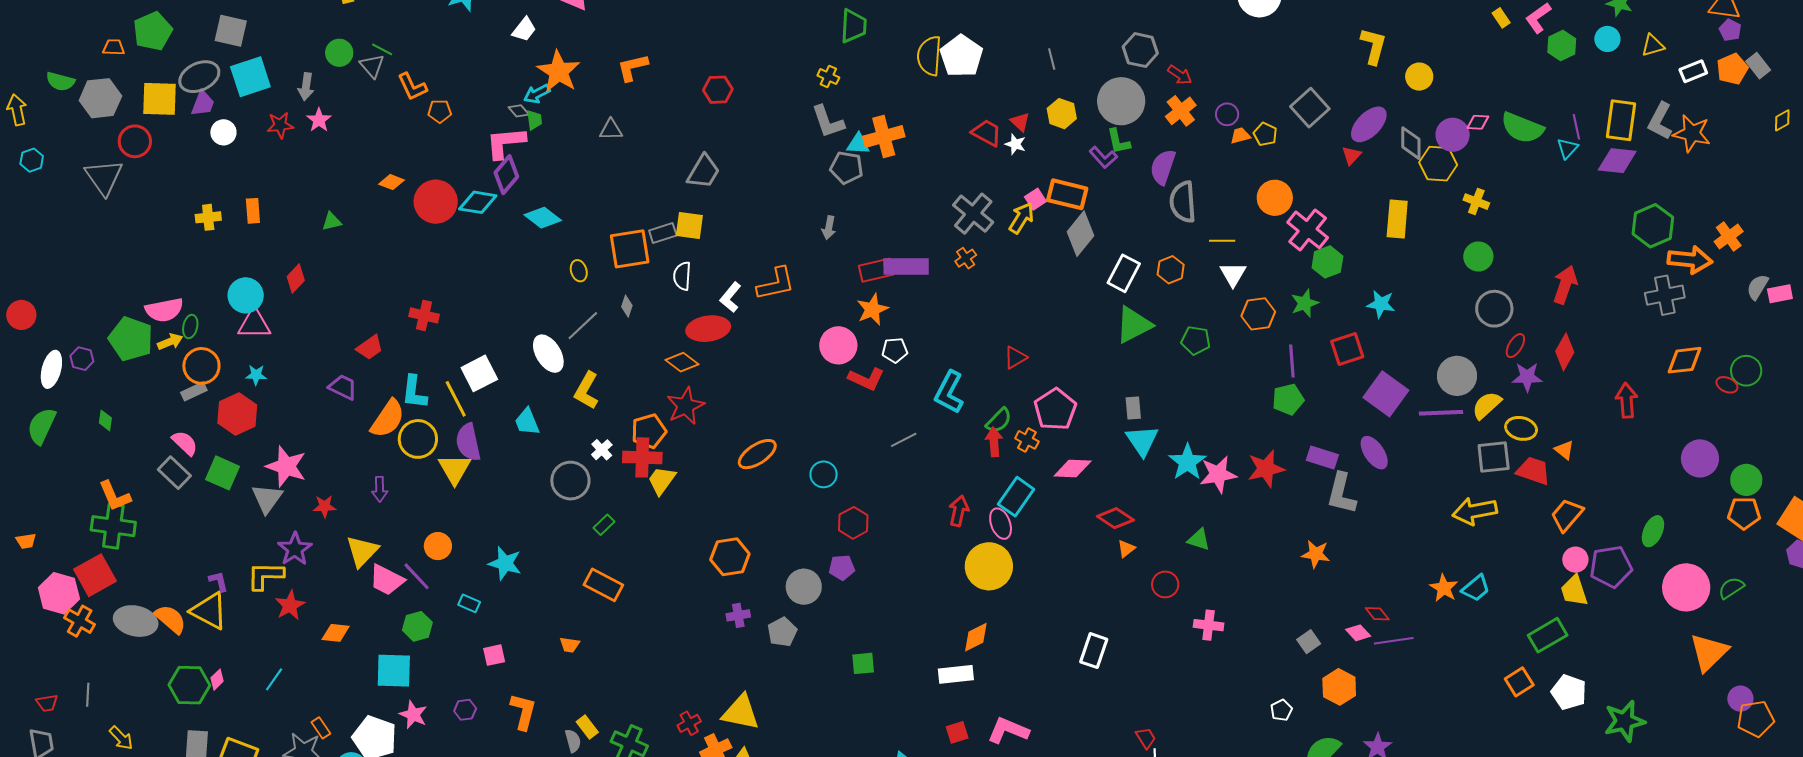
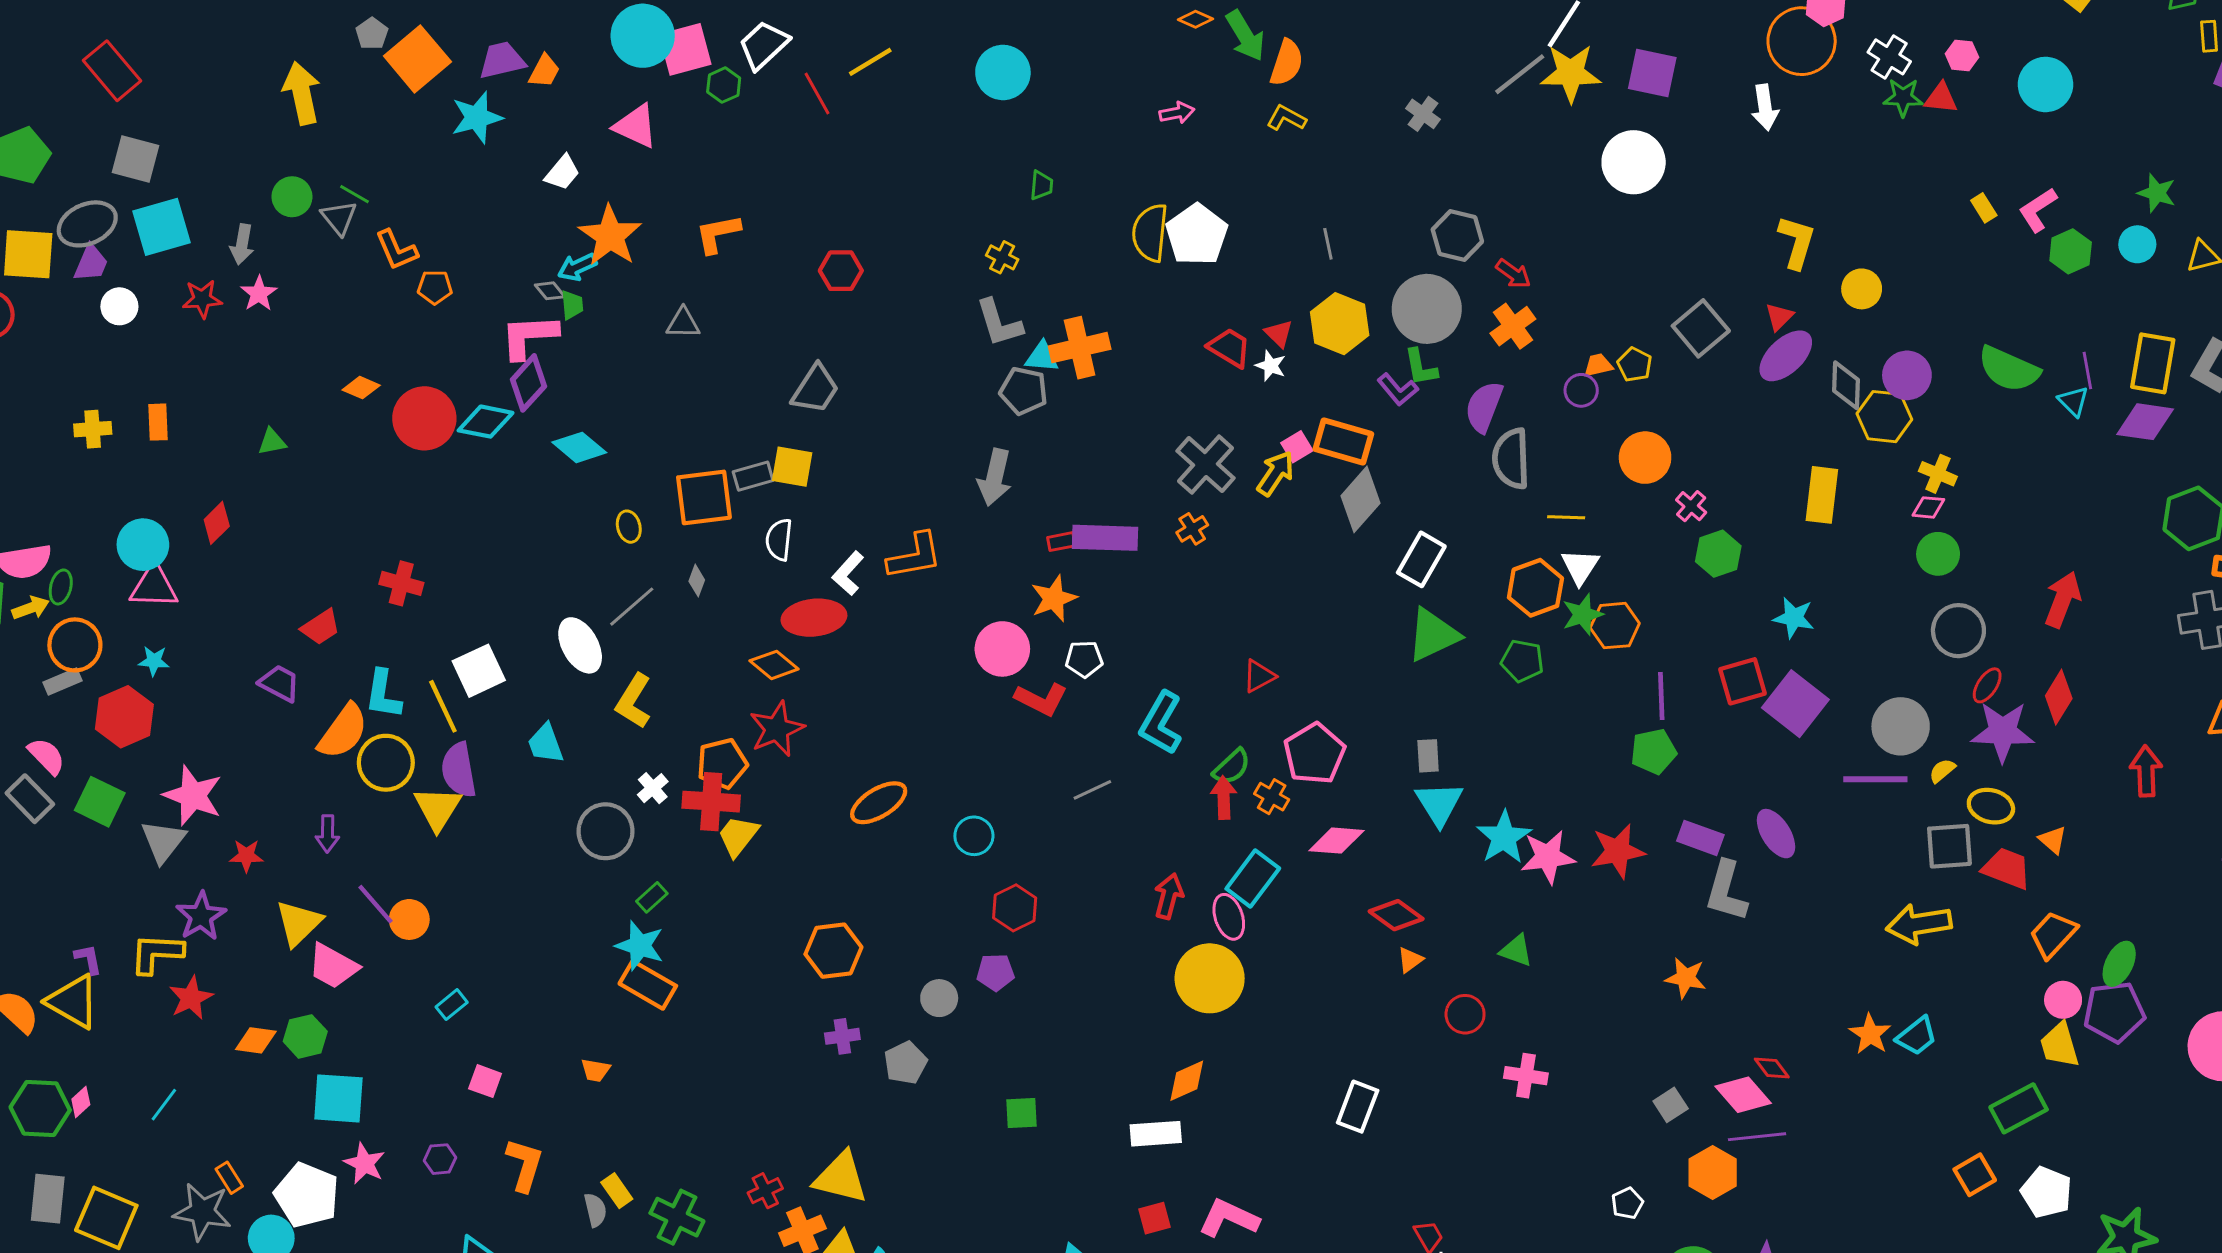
green trapezoid: (854, 26) -> (1041, 185), size x0.6
yellow hexagon: (1062, 114) -> (1340, 324), size x1.4
purple circle: (1227, 114) -> (1581, 390), moved
pink diamond: (1478, 122) -> (1928, 507), moved
cyan triangle: (1567, 148) -> (2073, 401), turned -30
red triangle: (1352, 155) -> (1779, 317), moved
gray arrow: (829, 228) -> (995, 477), size x1.6
pink cross: (1308, 230) -> (1691, 506), size x0.5
red rectangle: (876, 270) -> (1061, 542), size x0.6
orange hexagon: (1171, 270) -> (1535, 588), moved, size x1.4
green star: (1305, 303) -> (1583, 615), moved
purple star: (1527, 377) -> (2003, 732), size x1.4
purple square: (1386, 394) -> (1795, 704), moved
yellow semicircle: (1487, 405) -> (1942, 771), size x0.6
green ellipse: (1653, 531) -> (2119, 964), moved
cyan star: (505, 563) -> (640, 946), moved
purple line: (417, 576) -> (375, 904), moved
gray circle: (804, 587) -> (939, 998), size x0.7
cyan rectangle: (469, 603) -> (452, 1005), turned -65
green hexagon: (417, 626) -> (305, 1036), moved
pink diamond: (1358, 633) -> (1743, 1095), size x1.5
purple line: (1394, 641) -> (1757, 1137), moved
pink square: (494, 655) -> (485, 1081), turned 30

